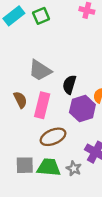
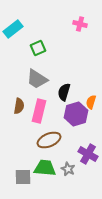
green square: (41, 16) -> (38, 48), moved
brown semicircle: (20, 100) -> (19, 106), turned 35
gray square: (25, 165) -> (23, 177), moved

